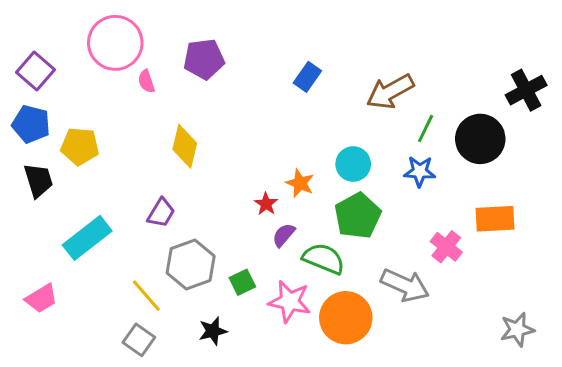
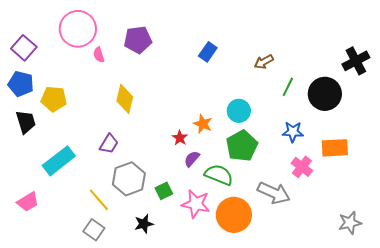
brown arrow: (390, 92) -> (264, 62), size x0.6
blue star: (420, 171) -> (293, 132), moved

